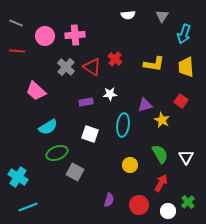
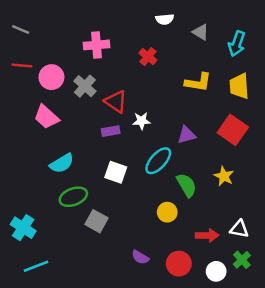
gray triangle: (162, 16) -> (201, 32), moved, turned -32
pink circle: (45, 36) -> (51, 77), moved
red cross: (115, 59) -> (148, 57), moved
red triangle: (92, 67) -> (116, 102), moved
red square: (181, 101) -> (233, 130), size x1.6
yellow star: (162, 120) -> (224, 176), moved
cyan ellipse: (123, 125) -> (158, 161), turned 35
green semicircle: (160, 154) -> (187, 185), moved
white triangle: (186, 157) -> (239, 229), moved, turned -49
red arrow: (161, 183) -> (207, 235), turned 60
purple semicircle: (109, 200) -> (140, 257), turned 104

